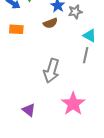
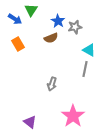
orange rectangle: (16, 29) -> (18, 44), turned 56
gray arrow: (51, 71) -> (52, 84), size x0.6

